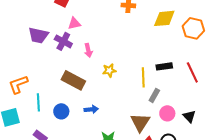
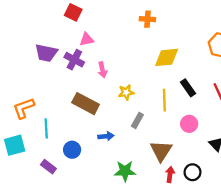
yellow diamond: (164, 18) -> (167, 57), moved
black rectangle: (164, 66) -> (188, 88), turned 63
gray rectangle: (154, 95) -> (137, 120), moved
blue circle: (61, 111) -> (72, 150), moved
pink circle: (167, 113) -> (189, 124), moved

